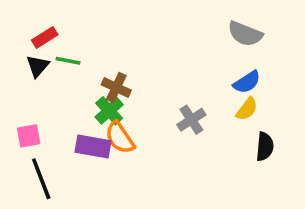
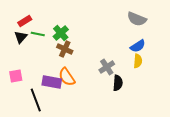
yellow semicircle: (247, 109) -> (138, 61), turned -32
green cross: (109, 111) -> (61, 33), moved
black semicircle: (265, 147) -> (118, 83), moved
black line: (41, 179) -> (36, 100), moved

